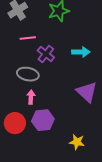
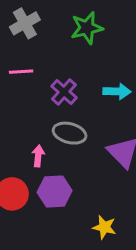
pink line: (28, 38) -> (21, 72), moved
gray ellipse: (28, 74) -> (70, 133), moved

